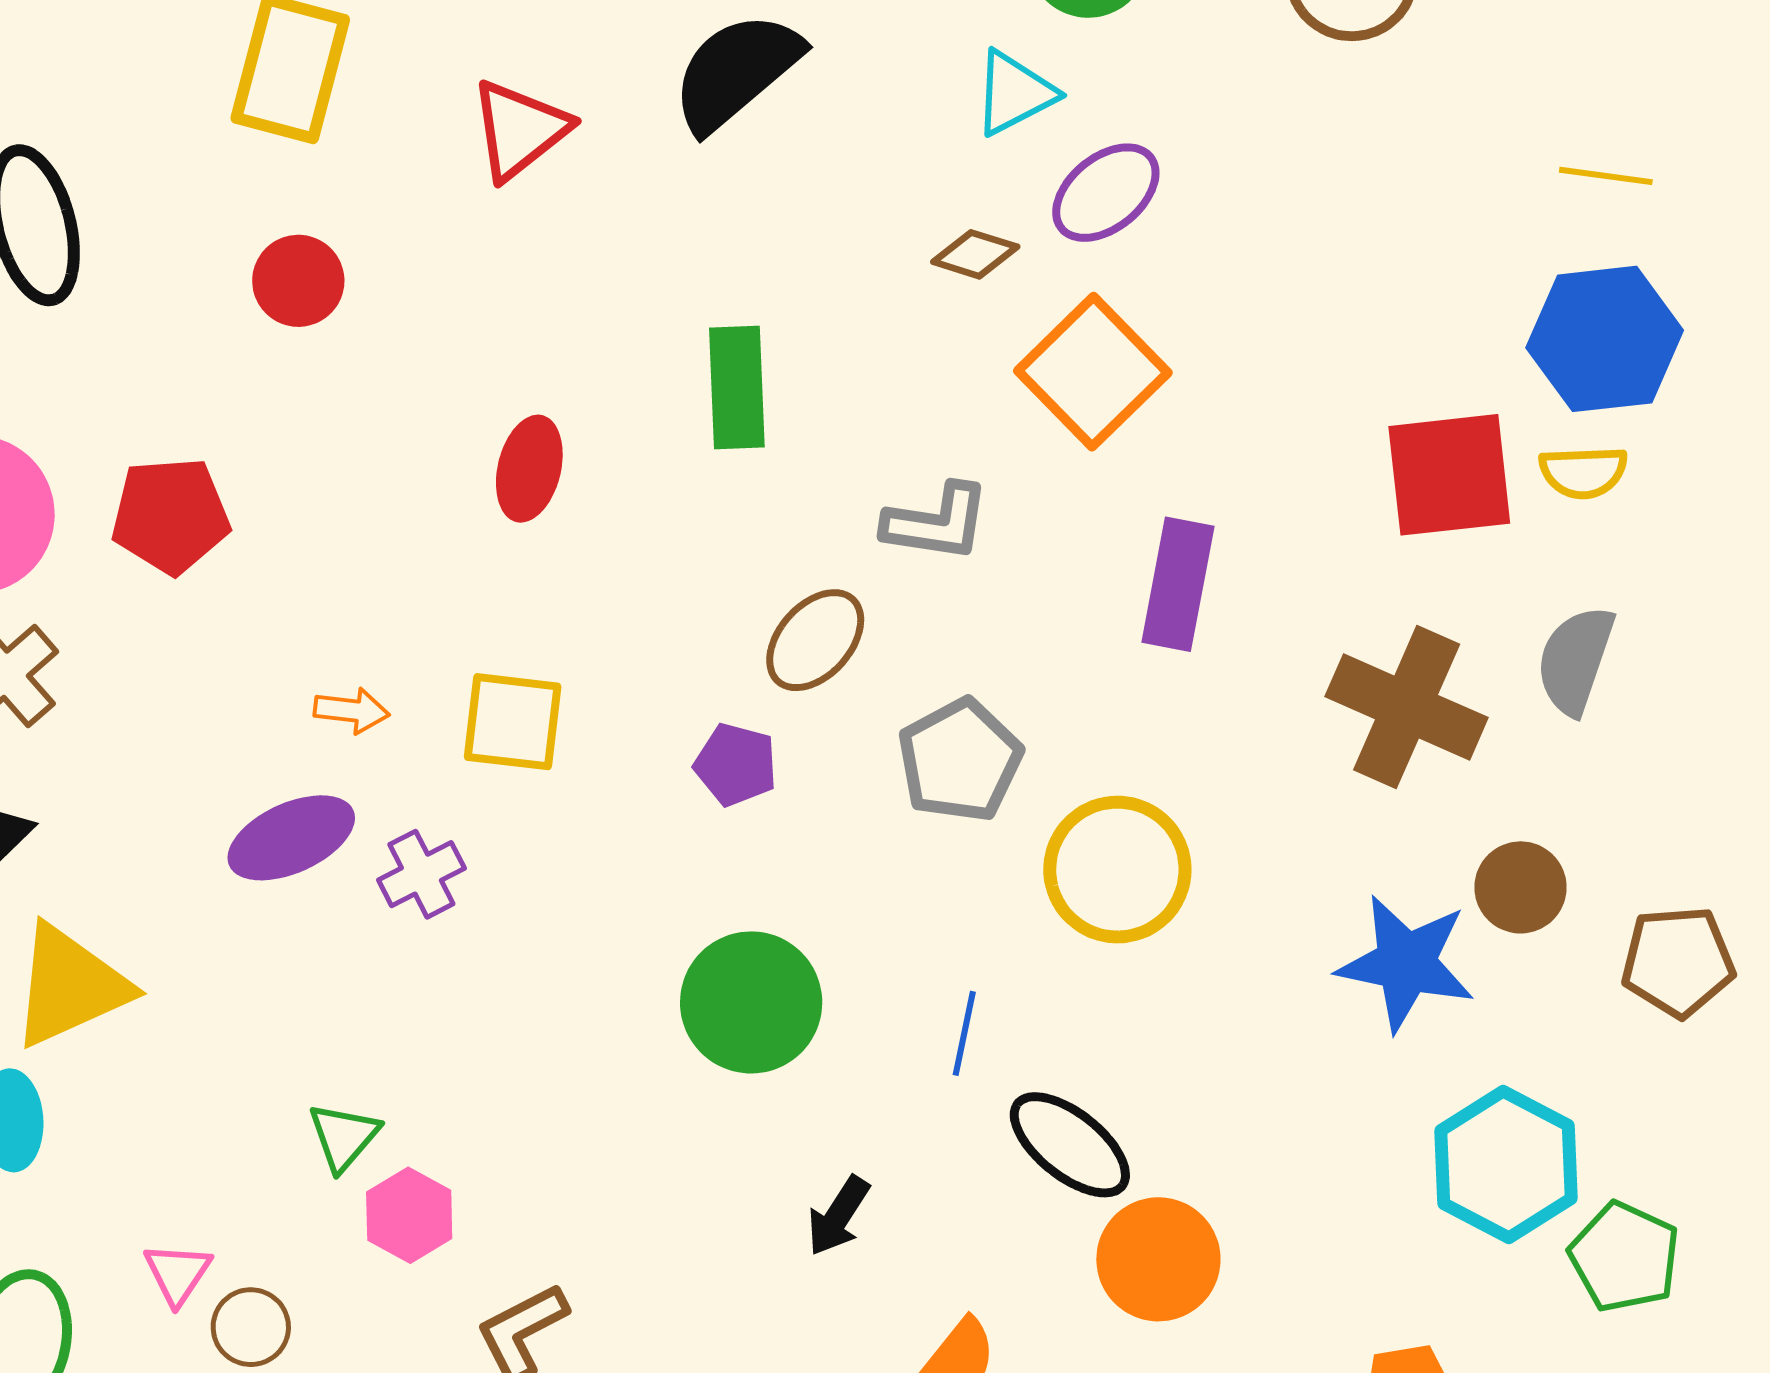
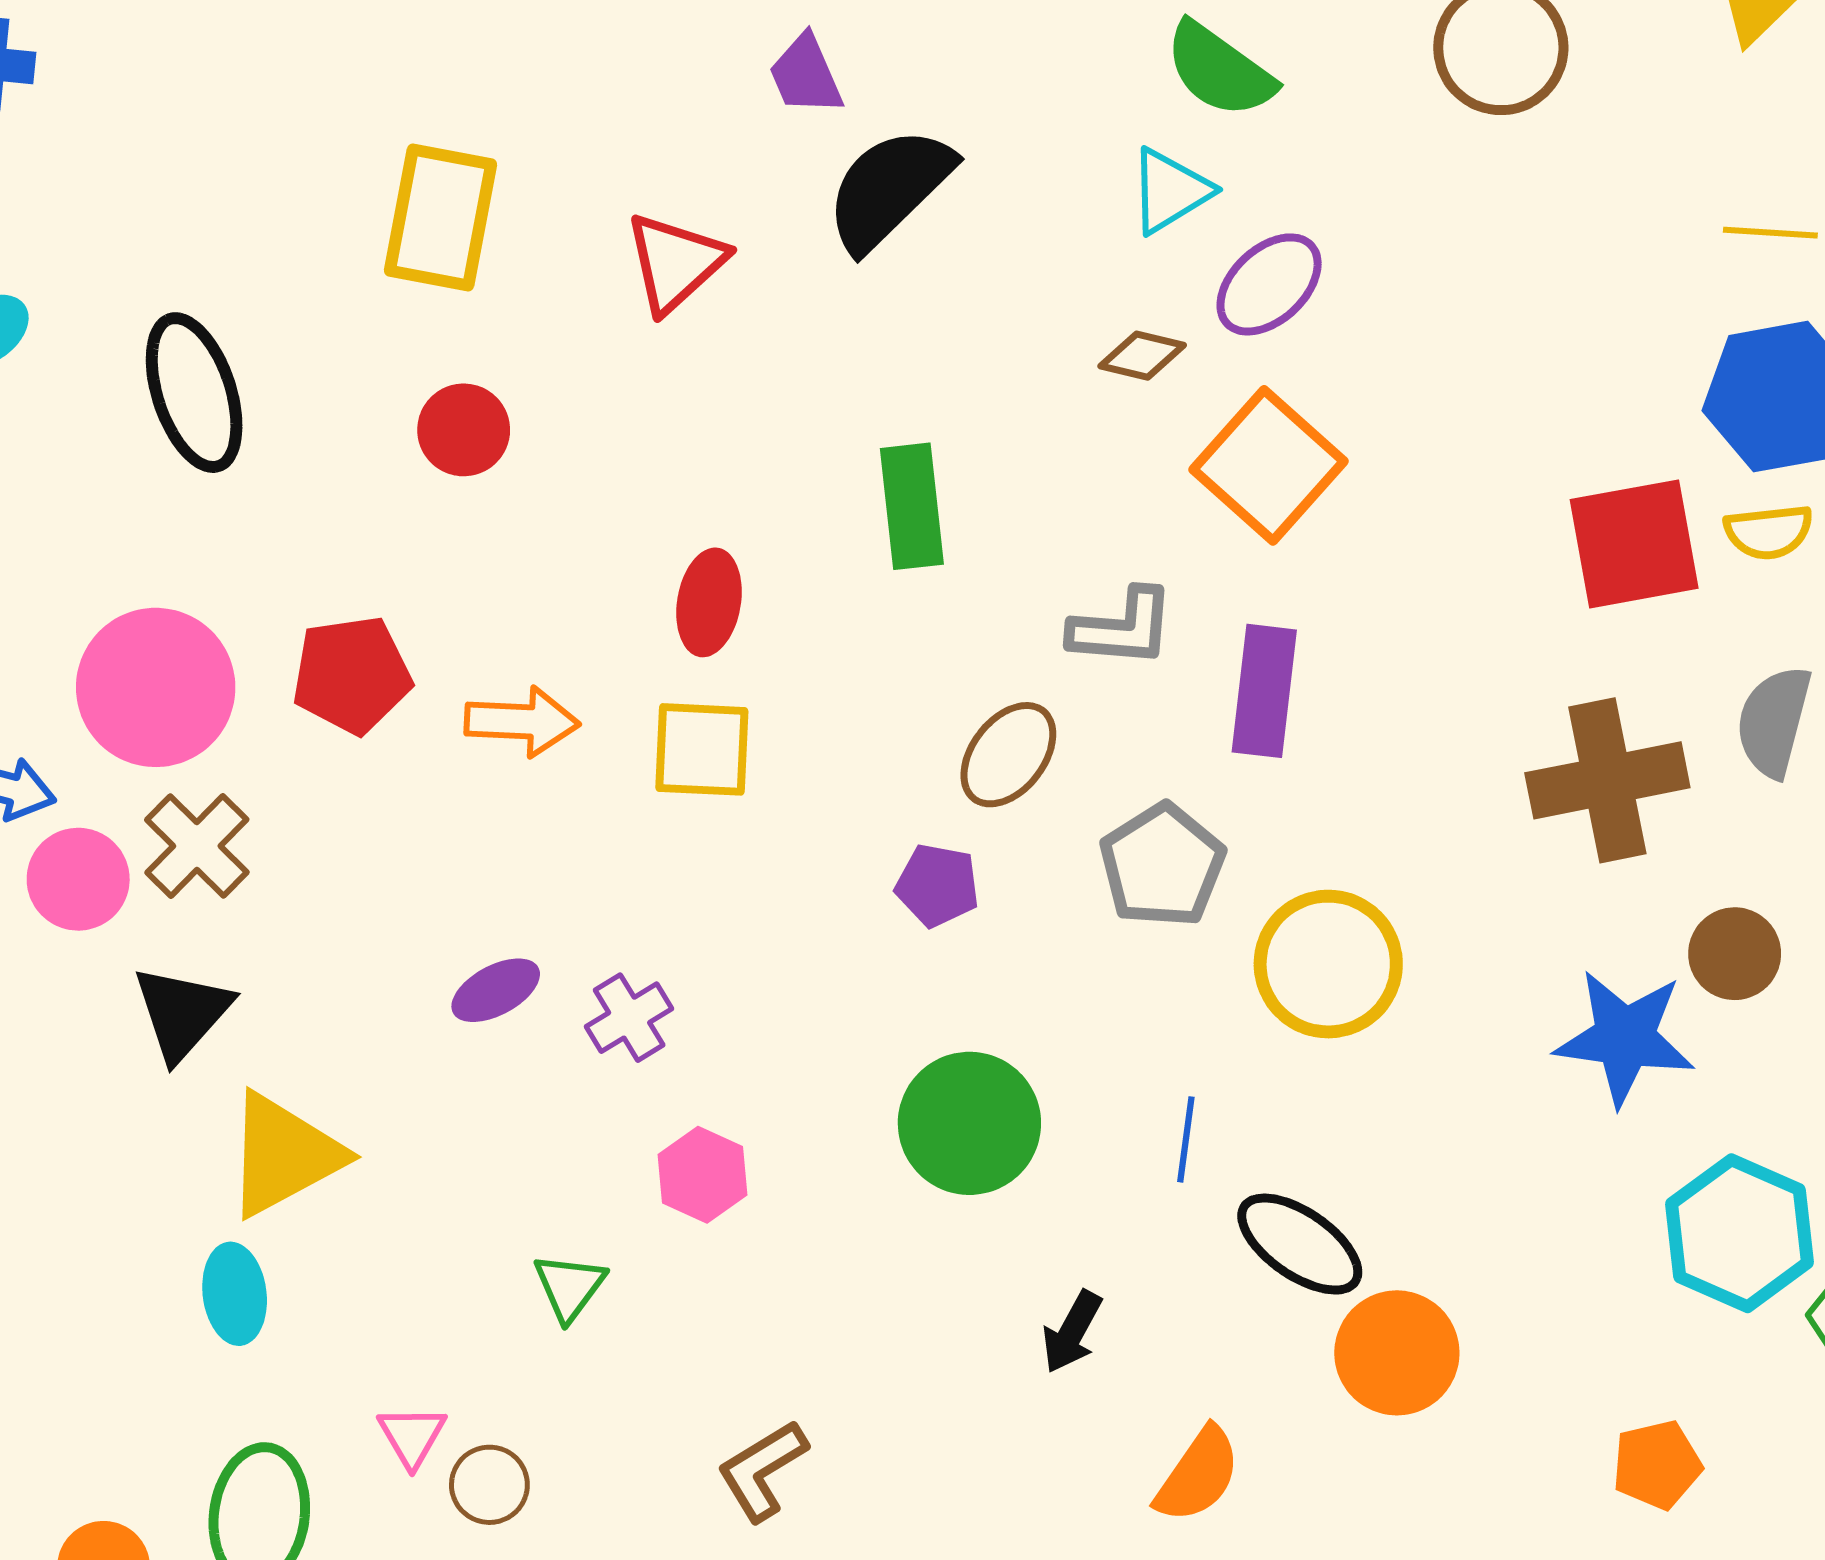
purple rectangle: (1178, 584) -> (1264, 691), moved
brown cross: (1407, 707) -> (1607, 780), turned -31
orange arrow: (352, 711) -> (522, 722), moved, size x1.5
yellow square: (513, 722) -> (702, 749), moved
purple ellipse: (291, 838) -> (496, 990), size x0.7
pink hexagon: (409, 1215) -> (703, 1175), moved

